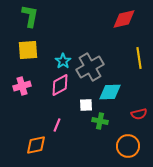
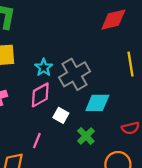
white square: (86, 105) -> (61, 115), moved, turned 32
green cross: (100, 121) -> (86, 136), turned 35

